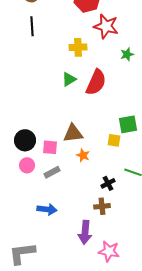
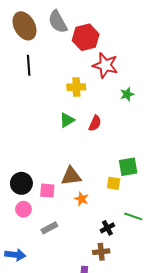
red semicircle: (96, 82) -> (95, 123), size x0.6
gray rectangle: (52, 172) -> (49, 228), moved
blue arrow: (47, 209) -> (15, 255), moved

